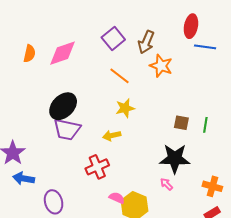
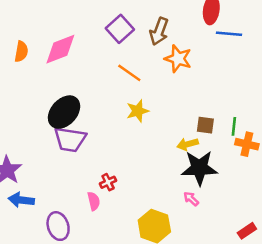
yellow arrow: (112, 136) -> (188, 144), moved
red cross: (97, 167) -> (108, 182), size x0.6
orange cross: (212, 186) -> (247, 144), moved
pink semicircle: (117, 198) -> (94, 201), moved, turned 56

